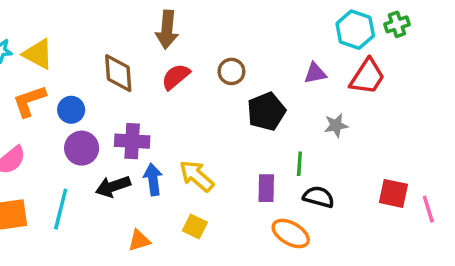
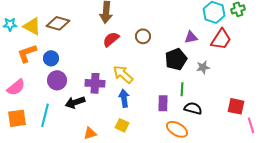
brown diamond: (118, 73) -> (58, 23), moved, turned -70
black pentagon: (266, 112) -> (176, 59), moved
purple cross: (132, 141) -> (95, 83), moved
yellow arrow: (197, 176) -> (123, 74), moved
blue arrow: (153, 179) -> (124, 98), moved
pink line: (428, 209) -> (251, 125), moved

